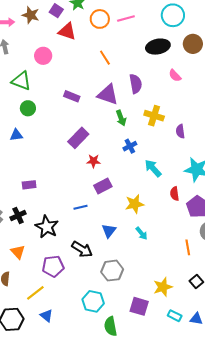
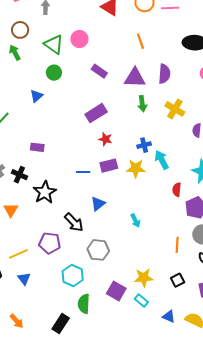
pink circle: (43, 56) -> (79, 39), moved
purple triangle: (108, 95) -> (135, 78), turned -30
blue triangle: (16, 135) -> (36, 96), turned -48
blue cross: (130, 146) -> (144, 145), moved
yellow star: (135, 204) -> (136, 168), moved
blue line: (80, 207) -> (83, 172), moved
black cross: (18, 216) -> (19, 175), turned 35
blue triangle: (109, 231) -> (98, 204), moved
purple pentagon: (53, 266) -> (50, 243), moved
cyan rectangle: (175, 316) -> (141, 301), moved

